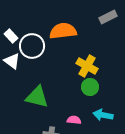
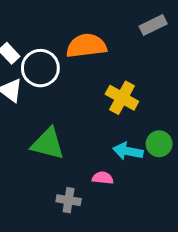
green circle: (90, 87) -> (159, 144), moved
cyan arrow: (103, 115) -> (128, 151), moved

